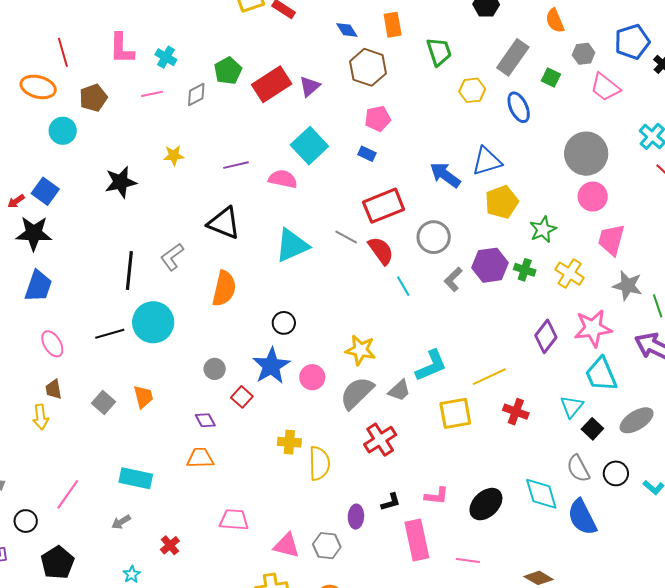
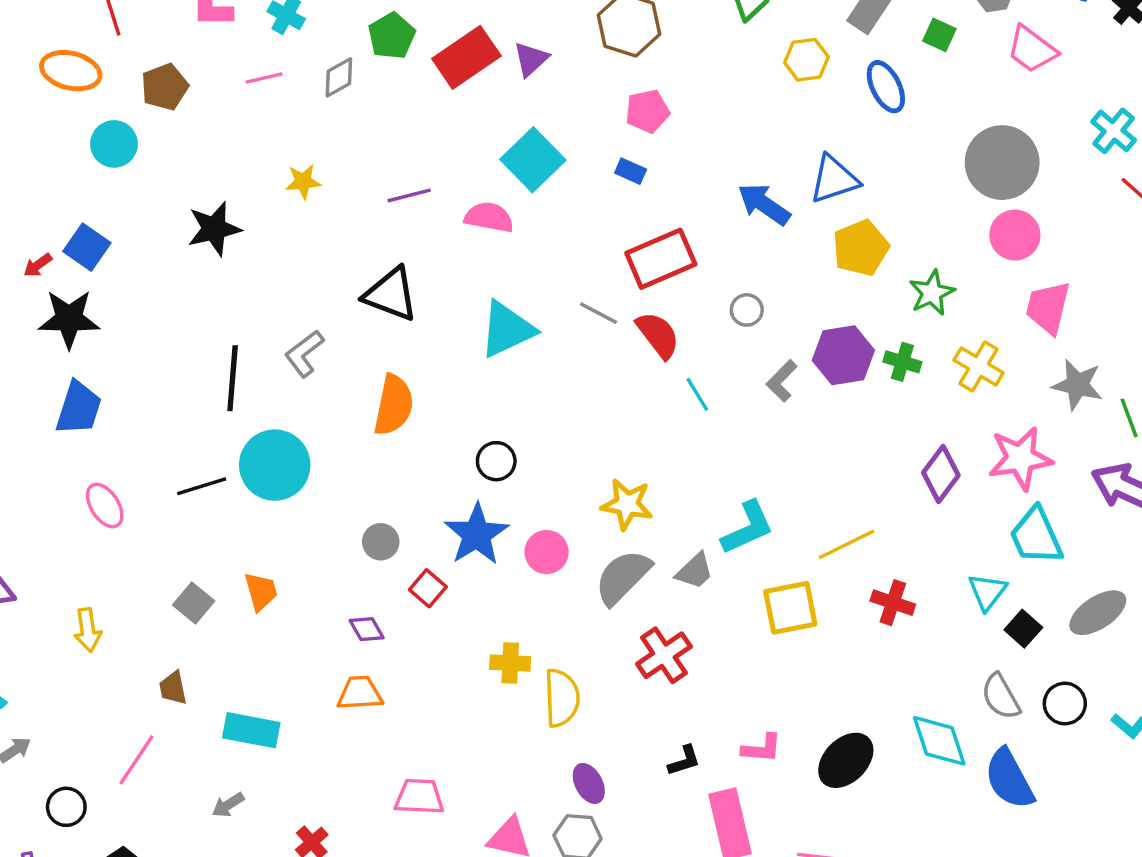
gray circle: (434, 237) -> (747, 310), size x0.6
brown trapezoid: (54, 389) -> (173, 688), moved
purple ellipse: (356, 517) -> (589, 783), moved, turned -30

